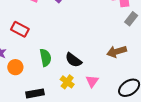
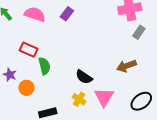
green semicircle: (46, 58) -> (44, 66), moved
pink triangle: (92, 81) -> (104, 97), size x1.5

